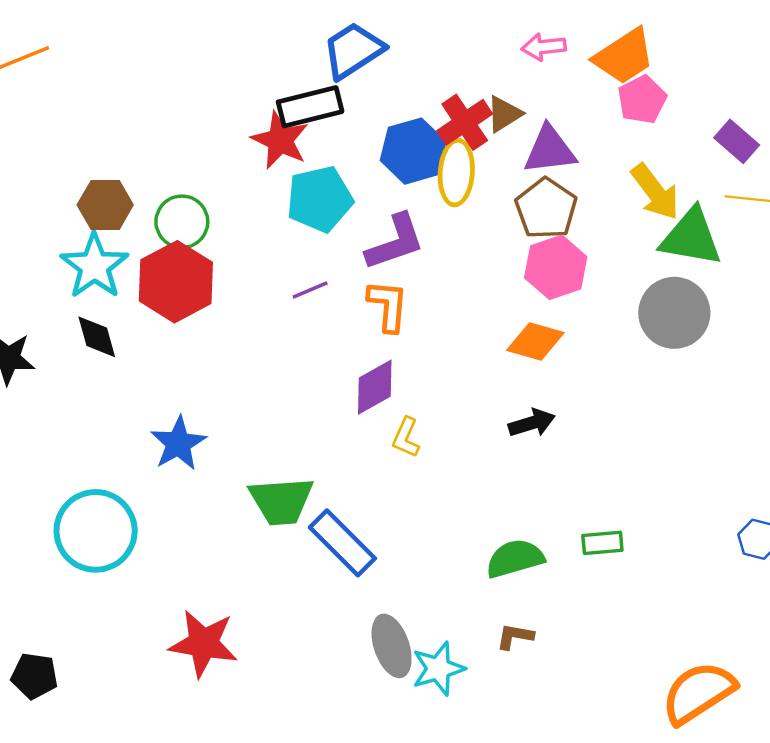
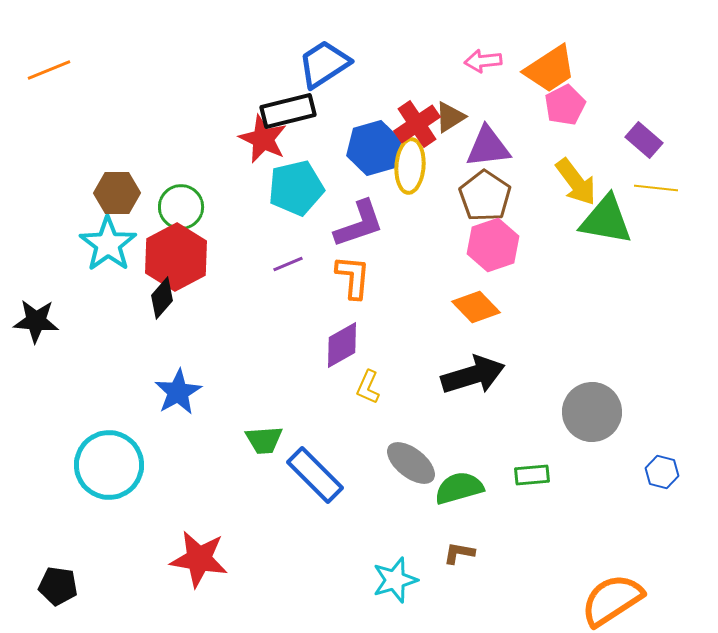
gray circle: (674, 313) -> (592, 412), moved
black diamond: (97, 337) -> (162, 298), moved, turned 57
orange diamond: (535, 342) -> (476, 307), turned 30
black arrow: (532, 423) -> (473, 375), size x1.6
green trapezoid: (281, 501) -> (264, 440), size x0.7
gray ellipse: (392, 646) -> (411, 463), moved, turned -33

